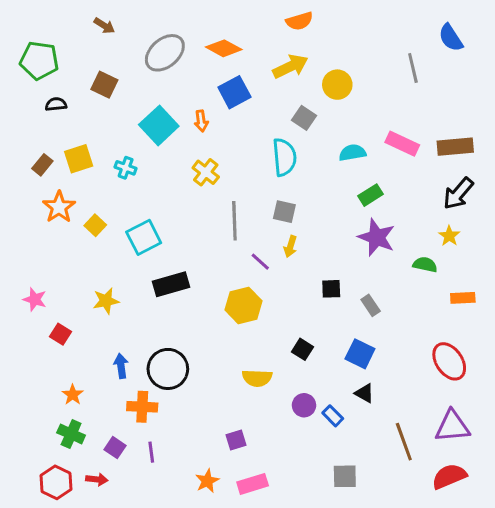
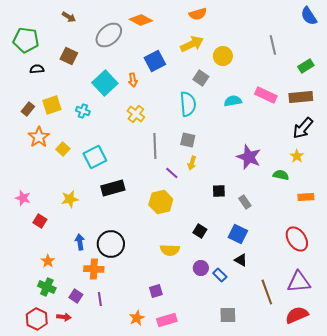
blue semicircle: (451, 38) -> (309, 16), moved
orange diamond: (224, 48) -> (141, 20), moved
green rectangle: (371, 195) -> (306, 66), moved

